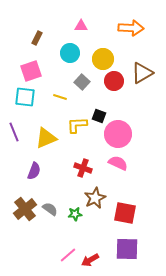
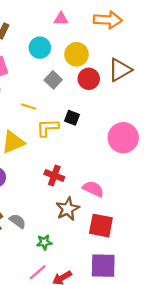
pink triangle: (81, 26) -> (61, 19), moved
yellow line: (60, 97) -> (29, 107), moved
pink circle: (118, 134) -> (123, 138), moved
pink semicircle: (118, 163) -> (93, 189), moved
green star: (75, 214) -> (44, 242), moved

